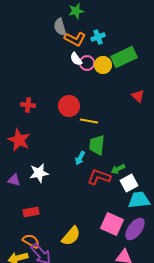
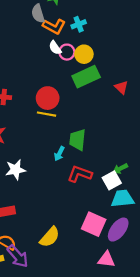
green rectangle: (124, 57) -> (86, 77), moved
yellow line: (89, 121) -> (47, 114), moved
green arrow: (118, 169) -> (120, 169), moved

